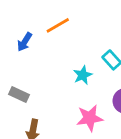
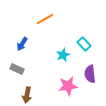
blue arrow: (25, 42) -> (22, 44), moved

